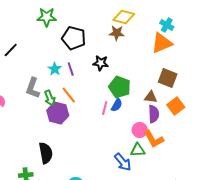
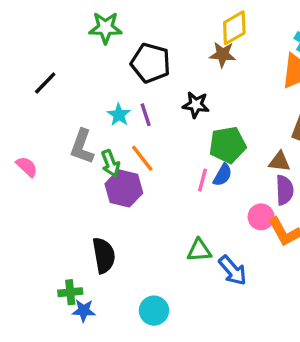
yellow diamond: (124, 17) -> (234, 28), turned -45
green pentagon: (120, 87) -> (228, 145), turned -30
green triangle: (138, 150) -> (199, 250), moved

